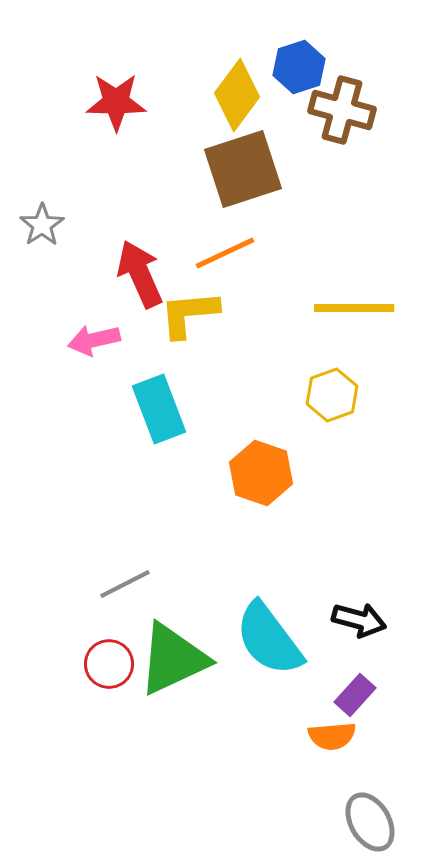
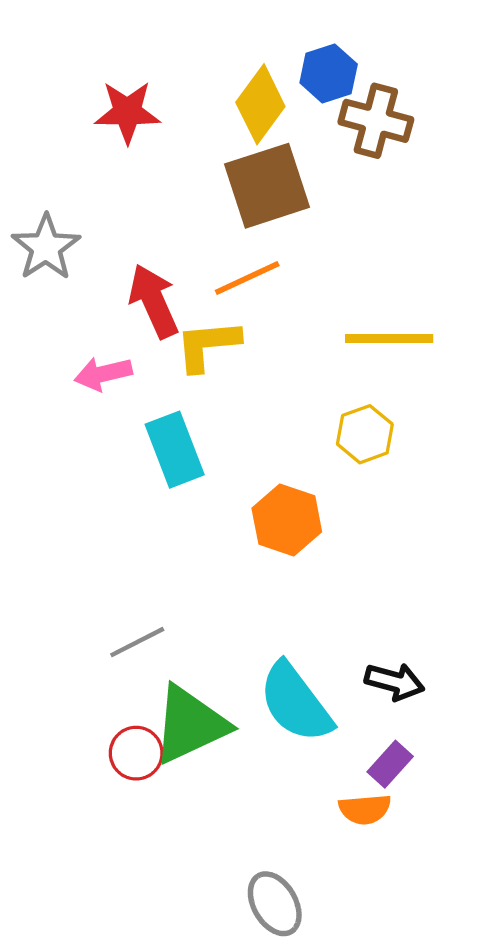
gray star: (42, 225) -> (46, 247), size x1.4
red circle: (109, 664) -> (136, 753), moved
gray ellipse: (370, 822) -> (275, 904), moved

